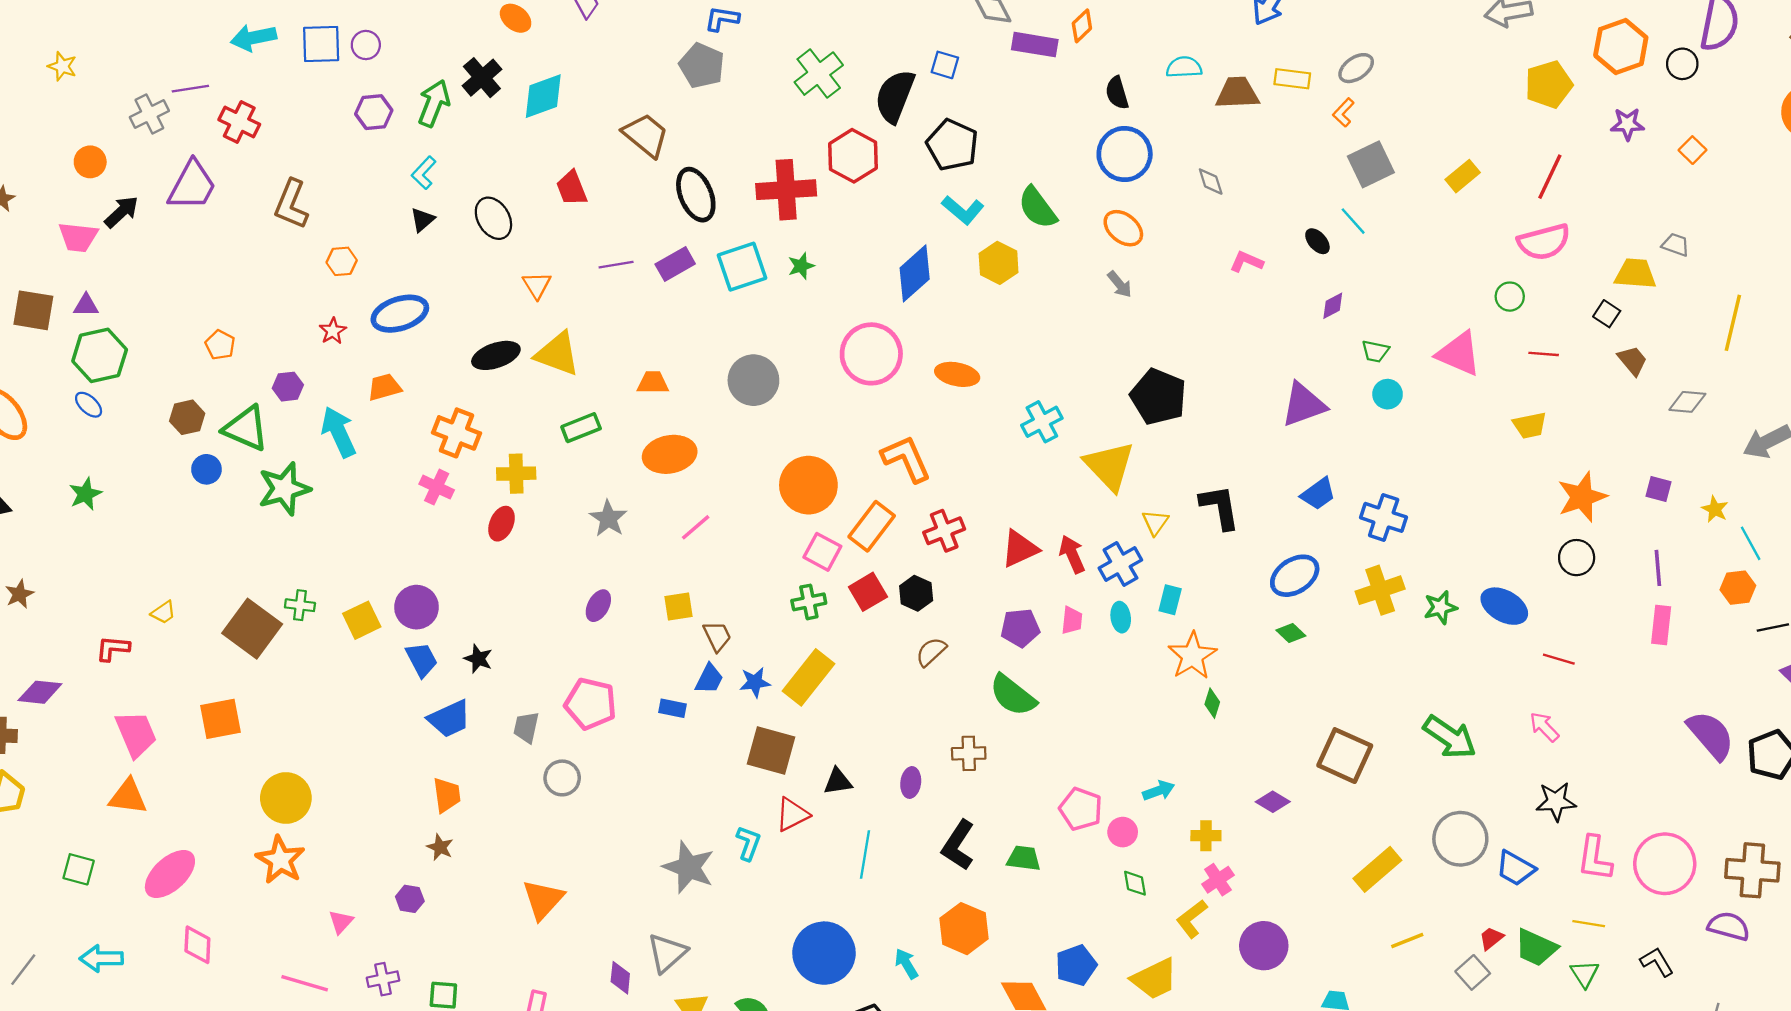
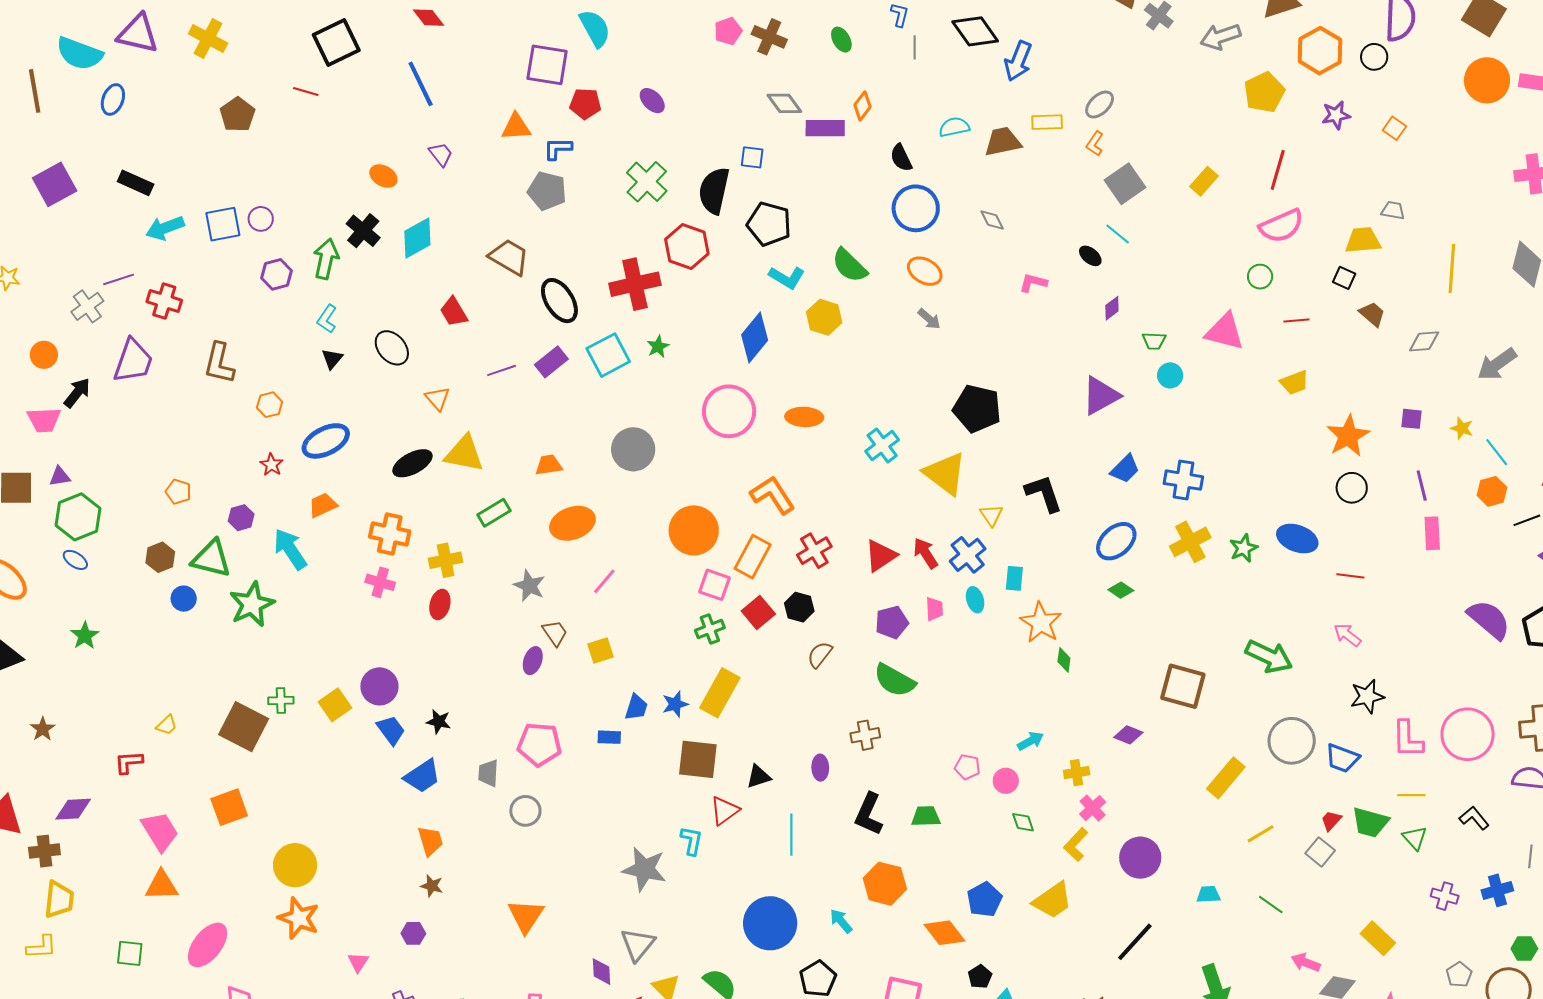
brown trapezoid: (717, 636) -> (555, 633), moved
pink pentagon: (1081, 809) -> (967, 767), size x0.7

